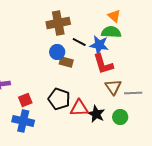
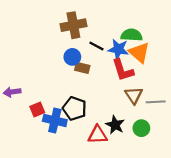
orange triangle: (114, 16) -> (139, 53), moved, size x1.5
red triangle: (79, 108) -> (98, 135), moved
blue cross: (23, 121) -> (55, 121), moved

